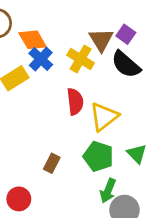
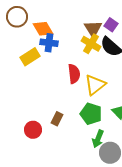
blue cross: (41, 59) -> (49, 43), turned -36
yellow cross: (81, 59) -> (91, 44), moved
red circle: (19, 199) -> (33, 130), moved

